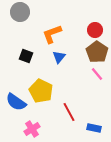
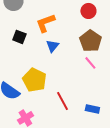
red circle: (95, 30) -> (88, 11), moved
black square: (26, 56) -> (19, 37), moved
blue rectangle: (94, 128) -> (92, 109), moved

